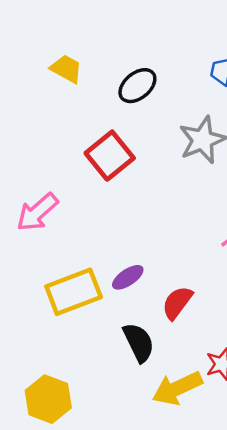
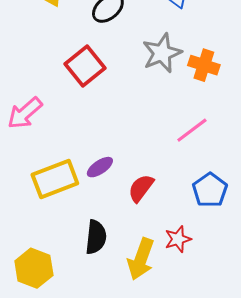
black semicircle: (139, 342) -> (96, 237), moved, turned 32
yellow arrow: (177, 388) -> (141, 259), turned -45

